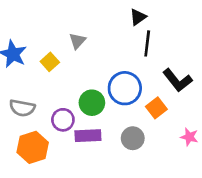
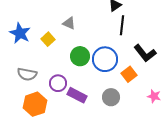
gray triangle: (77, 41) -> (69, 23), turned -48
green circle: (92, 103) -> (80, 56), moved
purple rectangle: (88, 136) -> (77, 95), turned 30

